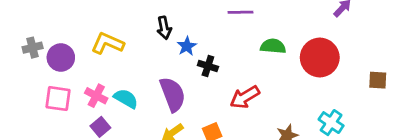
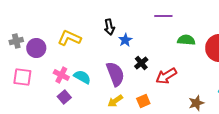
black cross: (208, 66) -> (141, 63), moved, turned 32
pink square: (58, 99) -> (22, 77), moved

